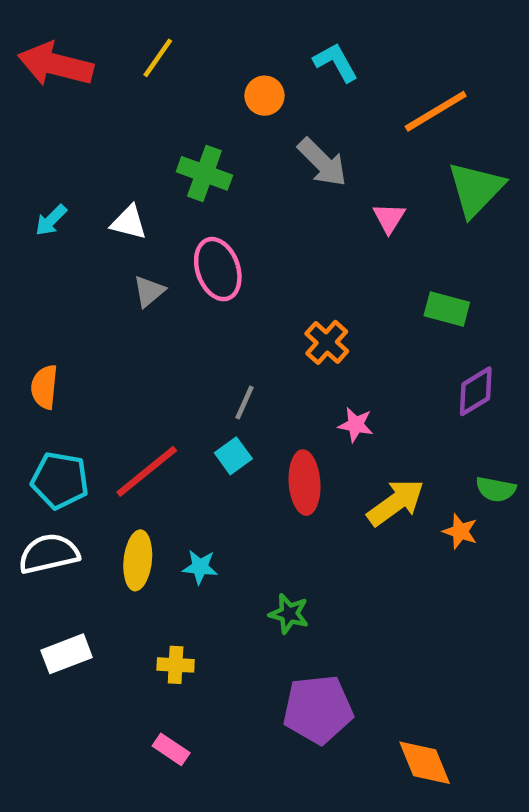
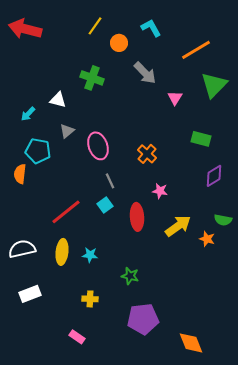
yellow line: (158, 58) -> (95, 26), moved
cyan arrow: (51, 220) -> (28, 114), moved
pink ellipse: (218, 269) -> (98, 146), moved
gray line: (244, 402) -> (110, 181), turned -49
cyan pentagon: (60, 480) -> (38, 151), moved
yellow cross: (176, 665) -> (90, 299), moved

